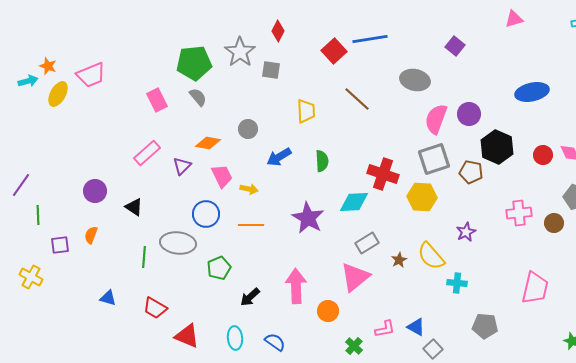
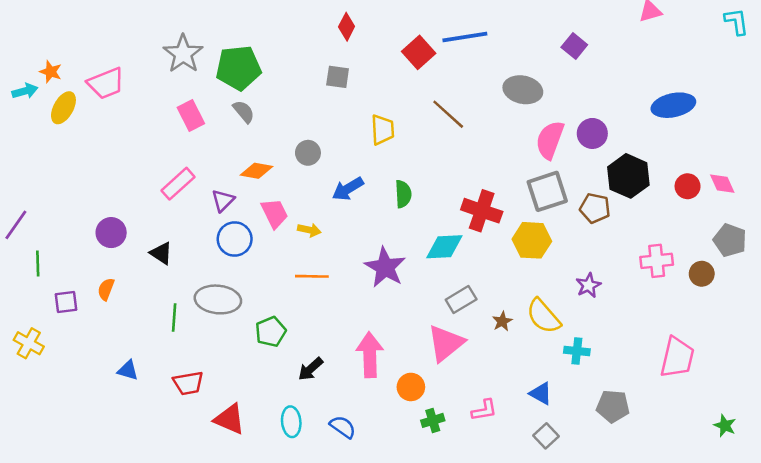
gray star: (240, 52) -> (183, 54), moved
blue circle: (206, 214) -> (235, 239), moved
red trapezoid: (155, 308) -> (188, 383), turned -40
blue triangle: (416, 327) -> (541, 393), moved
green cross: (354, 346) -> (433, 420), moved, turned 30

